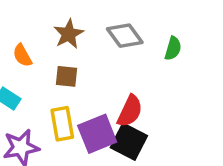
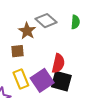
brown star: (69, 34) -> (27, 31), moved

